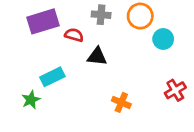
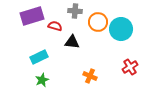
orange circle: (140, 16) -> (98, 22), moved
cyan circle: (163, 39) -> (121, 29), size x1.5
green star: (31, 100) -> (42, 80), moved

